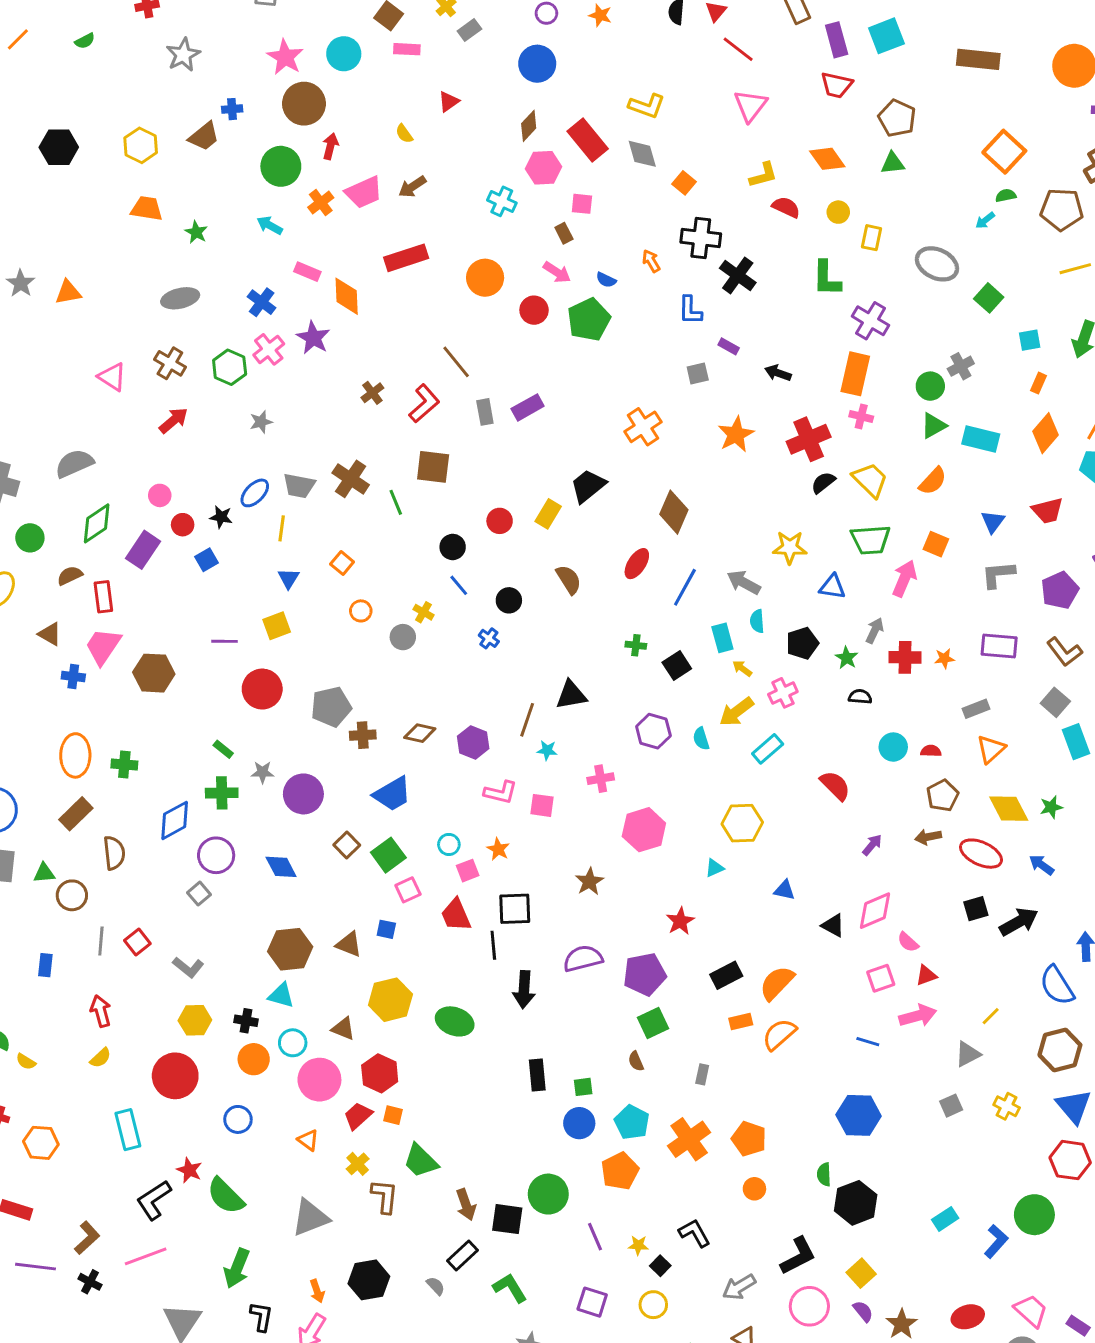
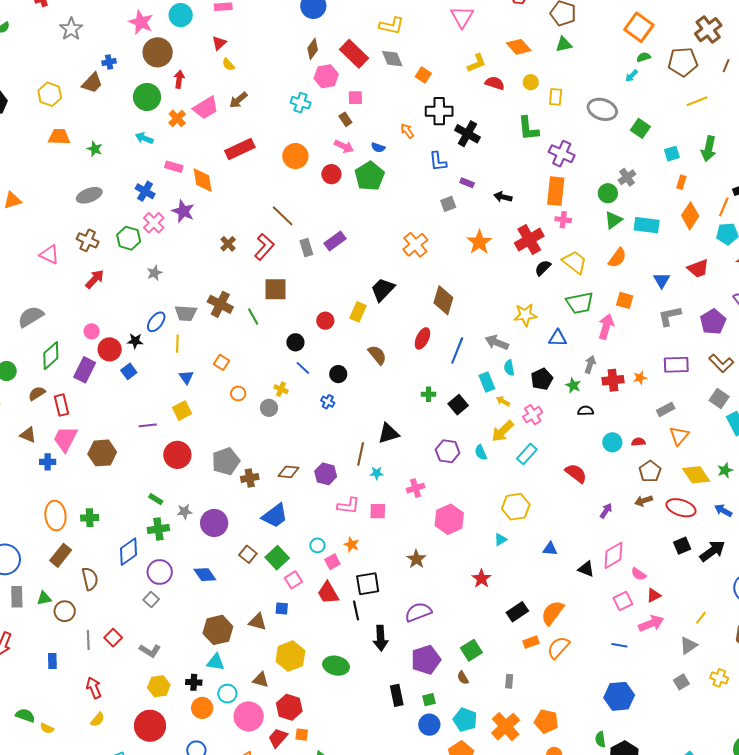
red triangle: (449, 102) -> (219, 43), moved
red circle: (183, 525) -> (110, 349), size x1.5
purple pentagon: (645, 974) -> (426, 660), moved

